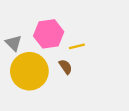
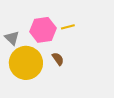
yellow line: (77, 46) -> (68, 27), moved

